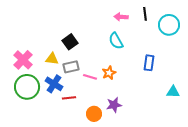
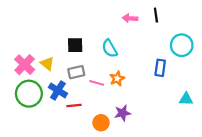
cyan circle: (169, 25) -> (182, 45), moved
cyan semicircle: (116, 41) -> (110, 48), moved
black square: (70, 42) -> (75, 45), turned 35
yellow triangle: (52, 59) -> (47, 64), moved, turned 32

